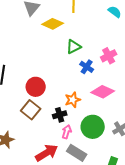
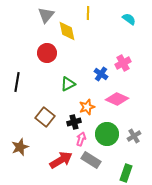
yellow diamond: (53, 24) -> (67, 31), turned 55
green triangle: (74, 47) -> (68, 84), moved
red circle: (36, 87) -> (47, 53), moved

